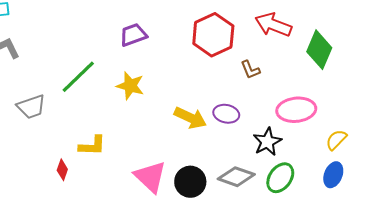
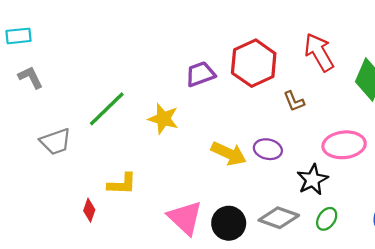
red arrow: (273, 25) -> (319, 52), turned 39
purple trapezoid: (133, 35) -> (200, 74), moved
green ellipse: (280, 178) -> (327, 219), size x0.7

